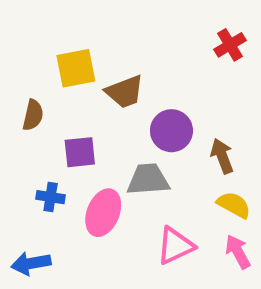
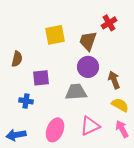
red cross: (230, 45) -> (109, 23), moved
yellow square: (76, 68) -> (55, 35), moved
brown trapezoid: (125, 92) -> (88, 41), moved, turned 130
pink ellipse: (103, 213) -> (55, 130), moved

